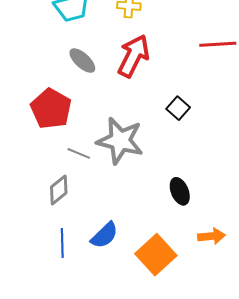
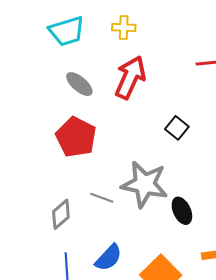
red pentagon: (51, 109) -> (76, 137), moved
gray star: (120, 141) -> (145, 184), moved
gray line: (79, 153) -> (102, 198), moved

